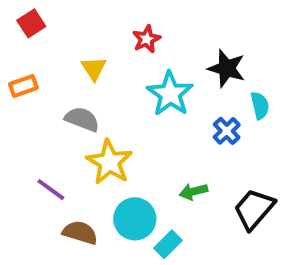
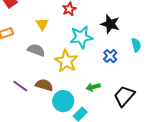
cyan star: (170, 94) -> (81, 37), turned 30
cyan semicircle: (260, 106) -> (136, 45), moved
yellow star: (109, 162) -> (66, 61), moved
brown semicircle: (80, 233) -> (44, 85), moved

